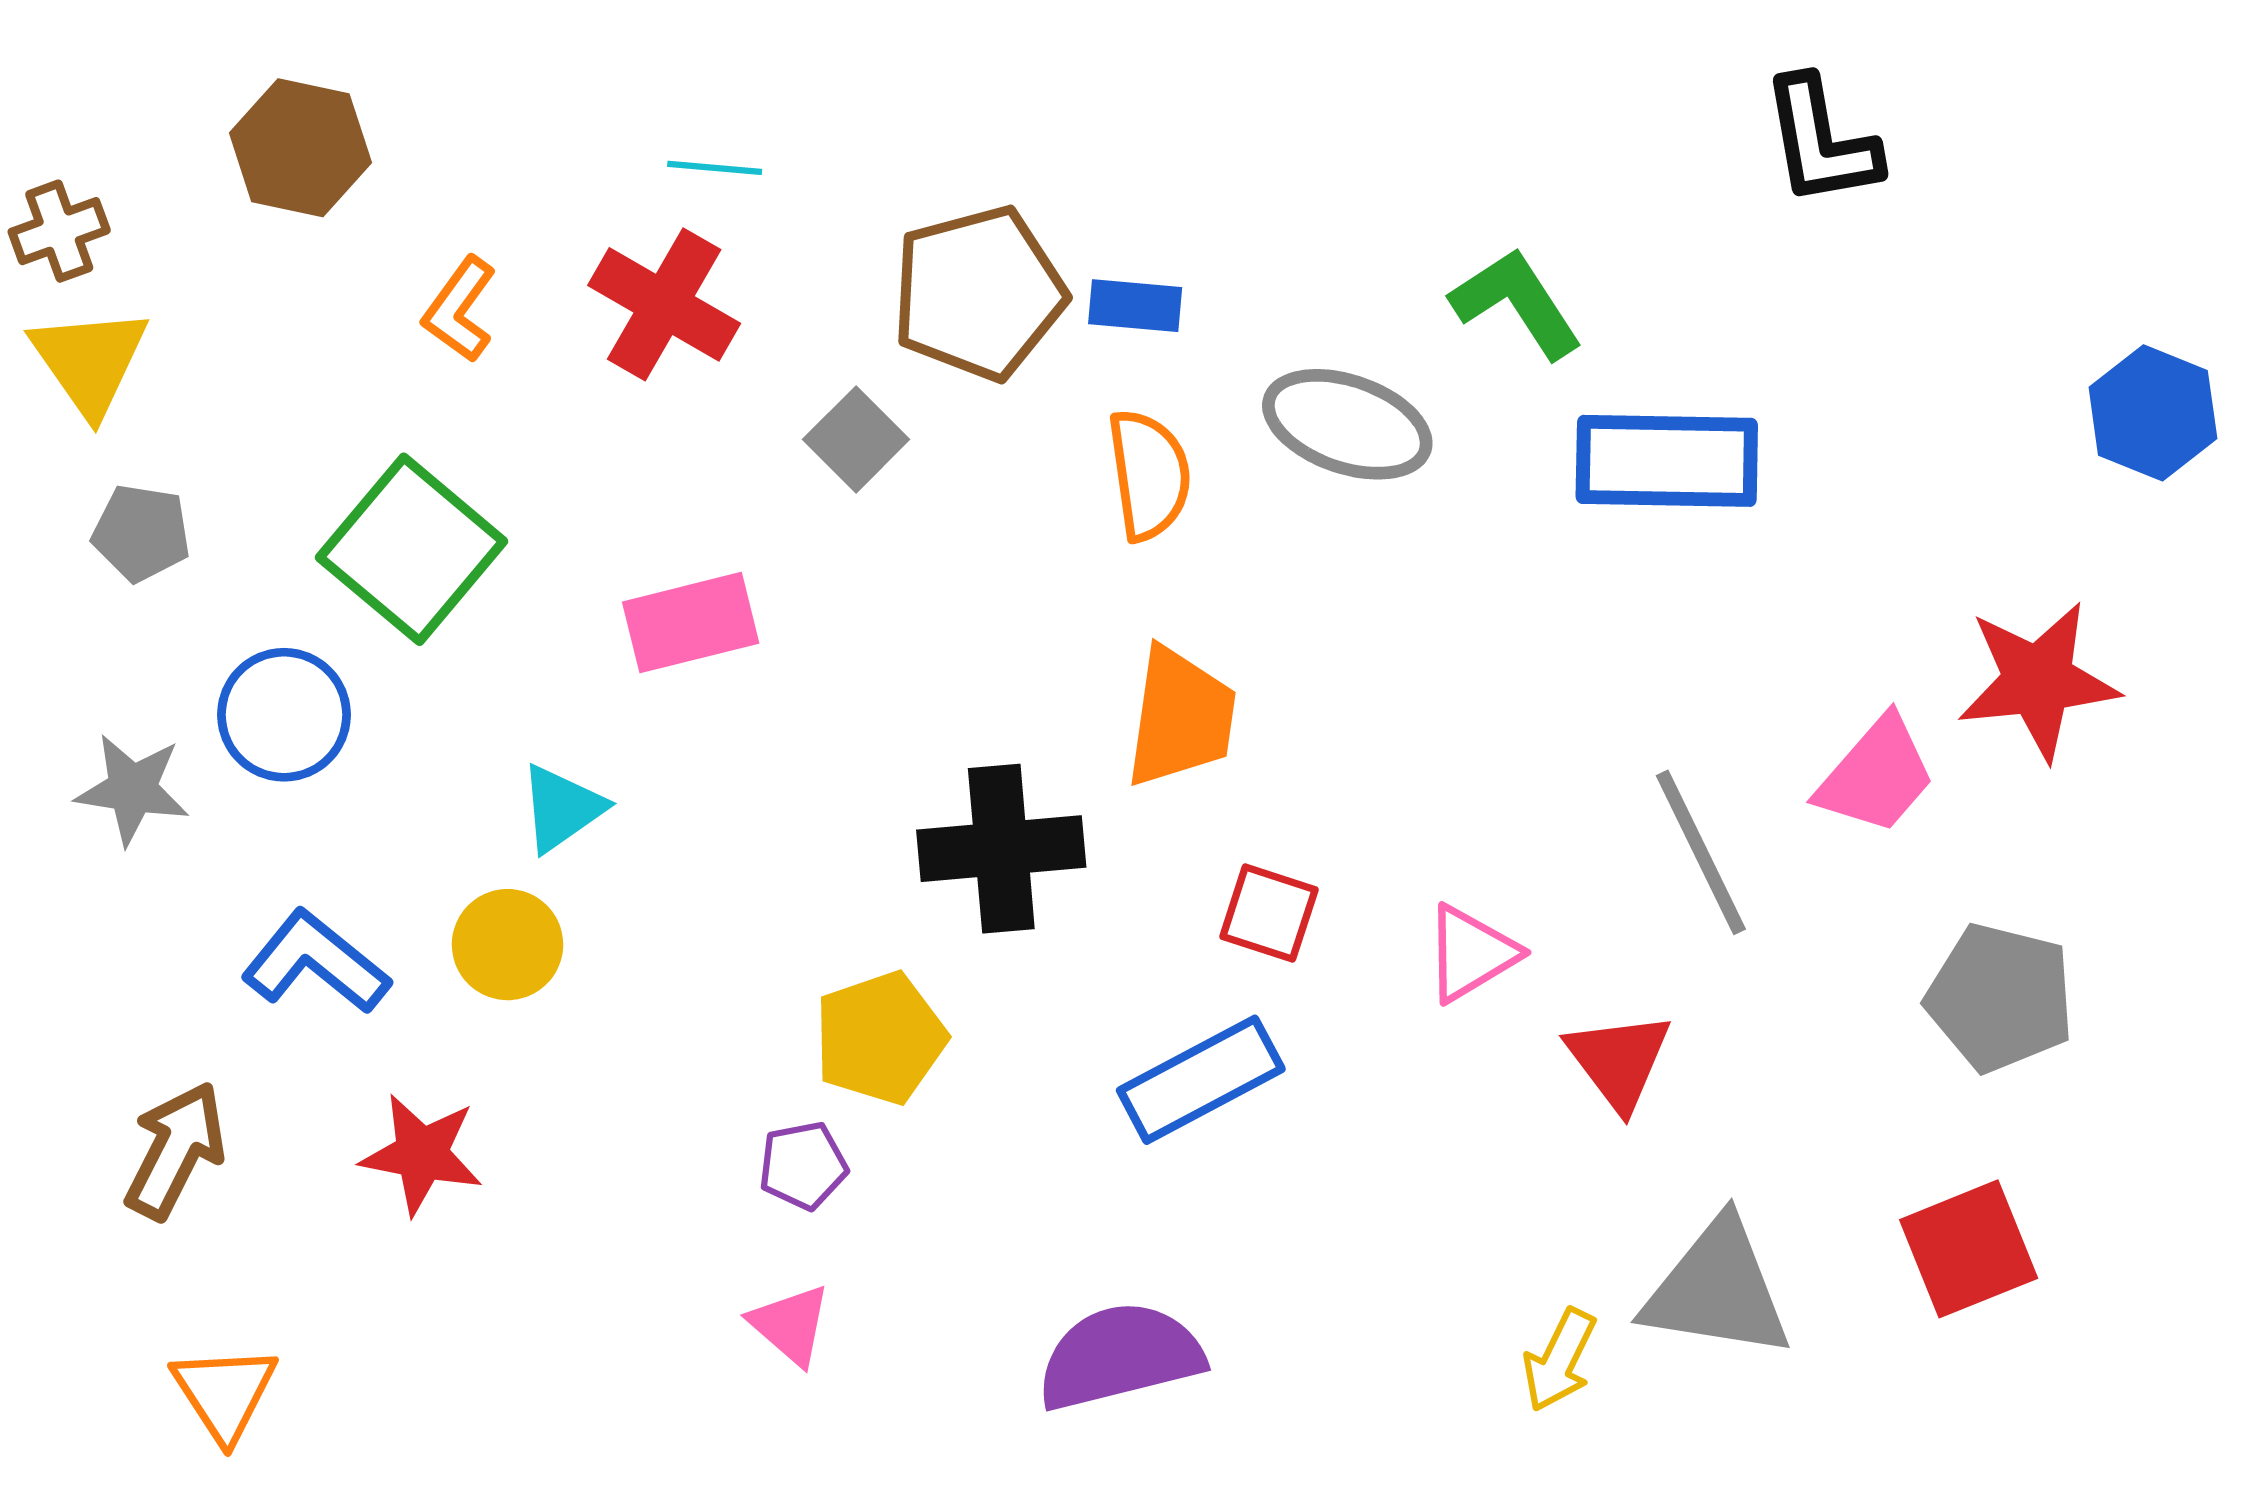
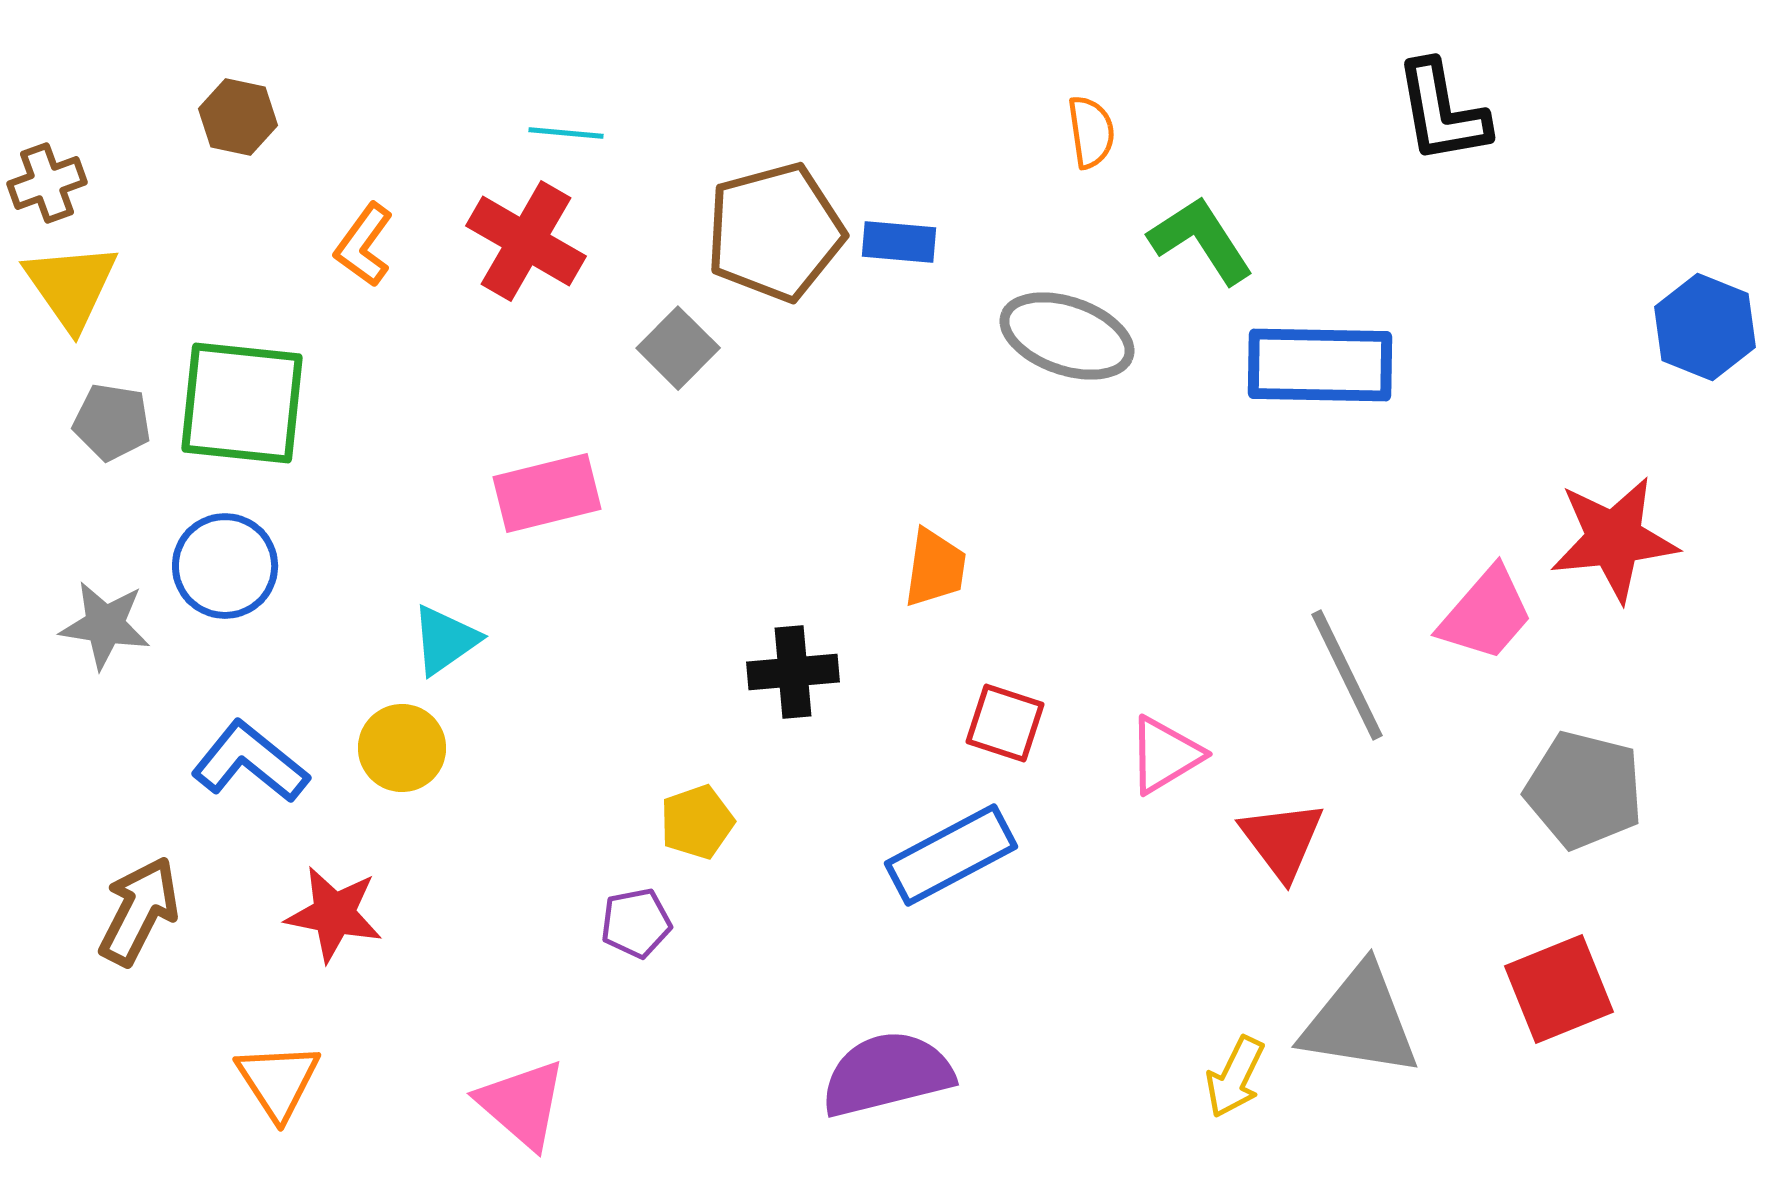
brown hexagon: (300, 148) -> (238, 117), size x0.7
orange semicircle: (1149, 475) -> (1091, 132), moved, size x0.7
green square: (412, 549) -> (242, 403), moved, turned -34
orange trapezoid: (1181, 717) -> (935, 568), size x0.7
black cross: (1001, 849) -> (793, 672), size x0.7
yellow pentagon: (880, 1038) -> (697, 822), size x0.7
pink triangle: (790, 1325) -> (522, 1104), moved, size x1.4
orange triangle: (225, 1393) -> (278, 1081), moved

